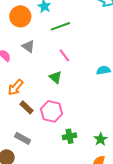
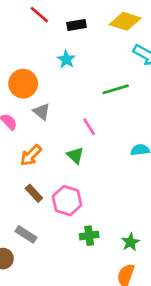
orange circle: (20, 16) -> (23, 84), moved
green line: (60, 26) -> (116, 89), moved
orange arrow: (15, 87) -> (31, 155), moved

